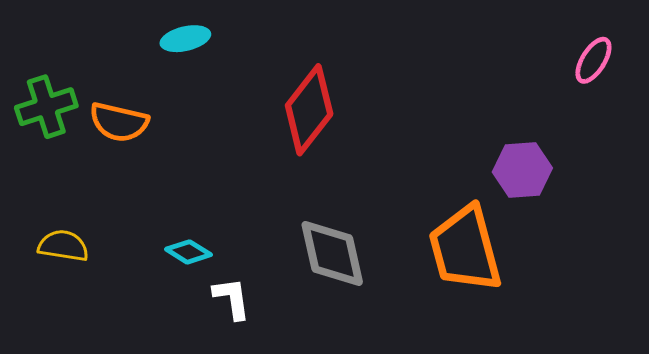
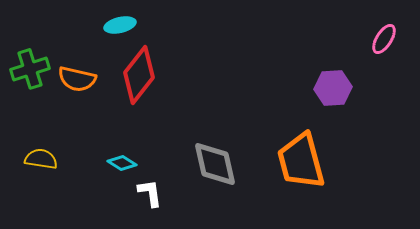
red diamond: (309, 110) -> (139, 75), moved
purple hexagon: (522, 170) -> (333, 88), moved

